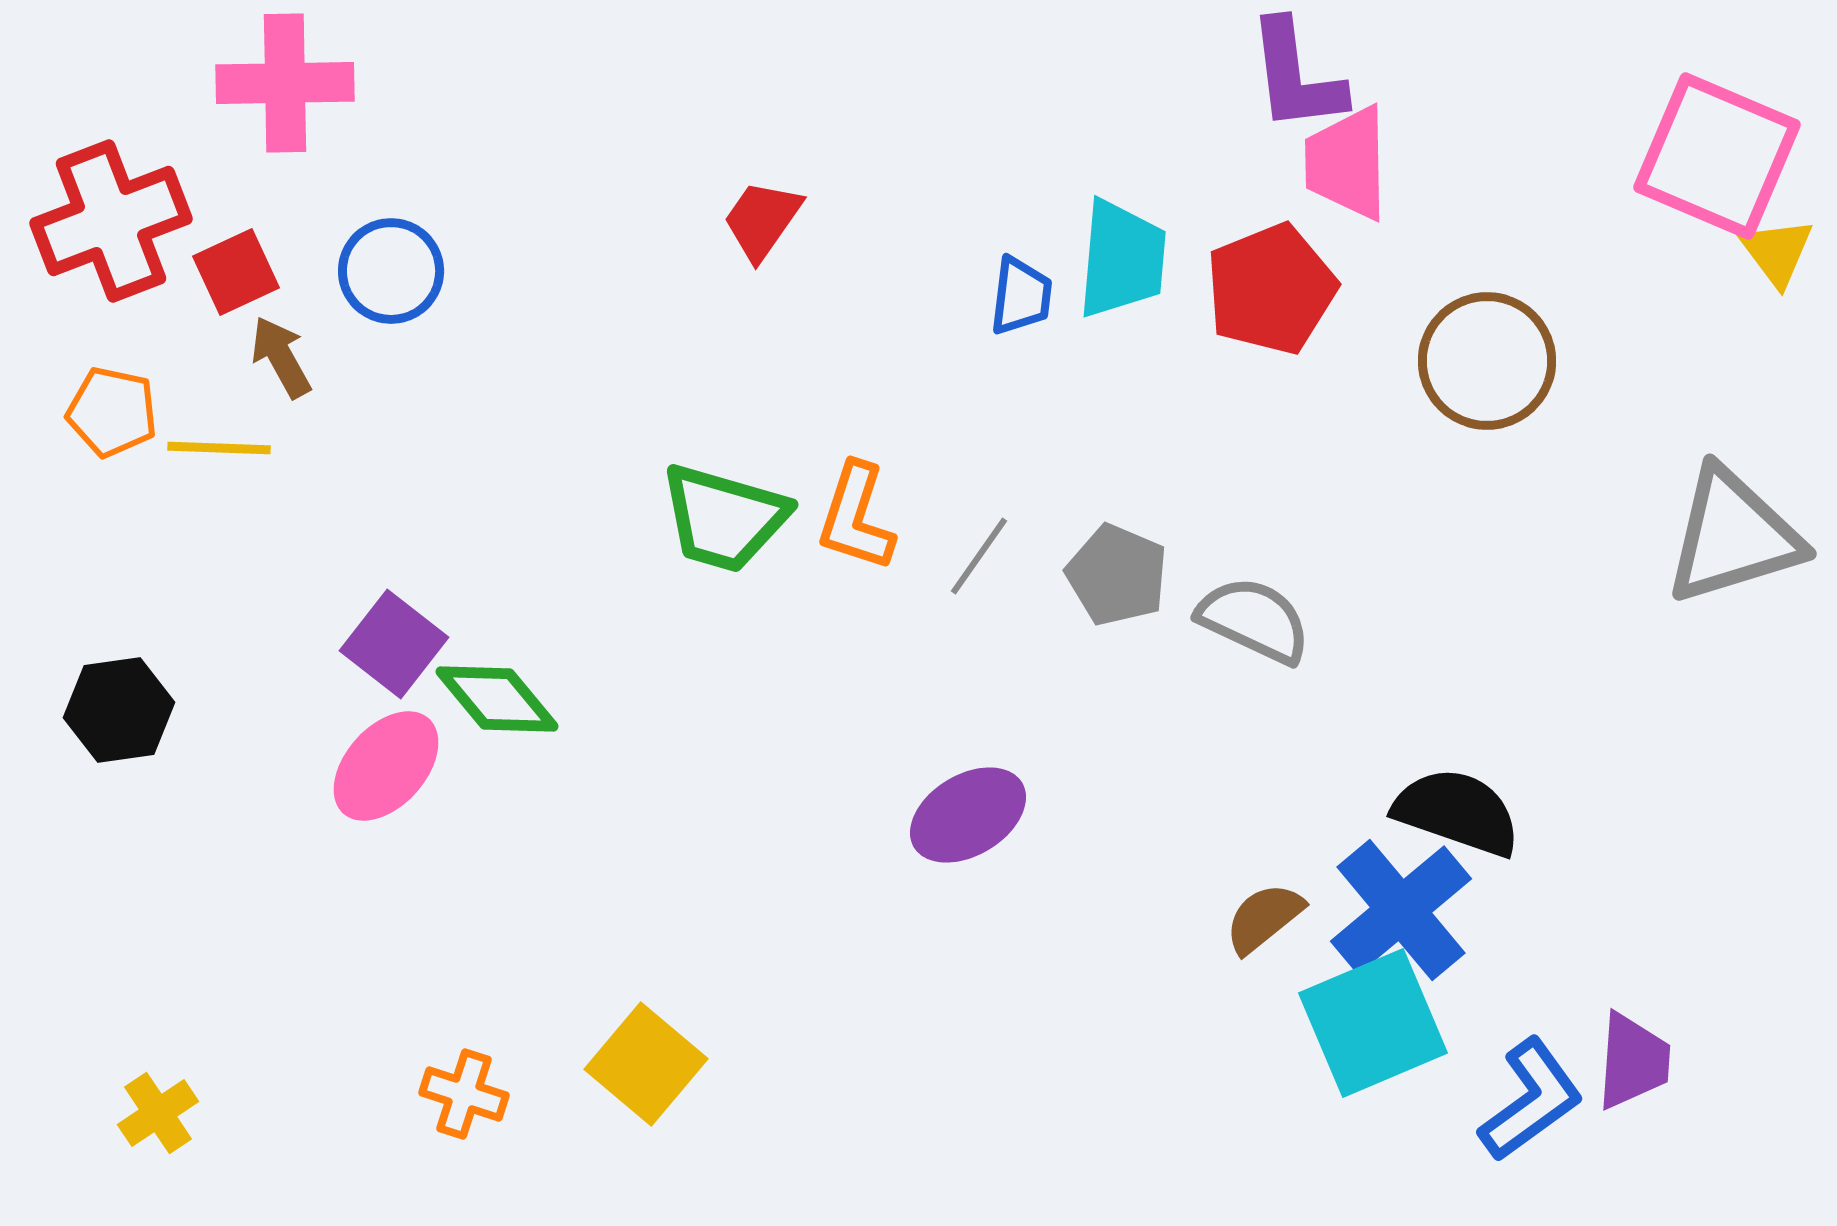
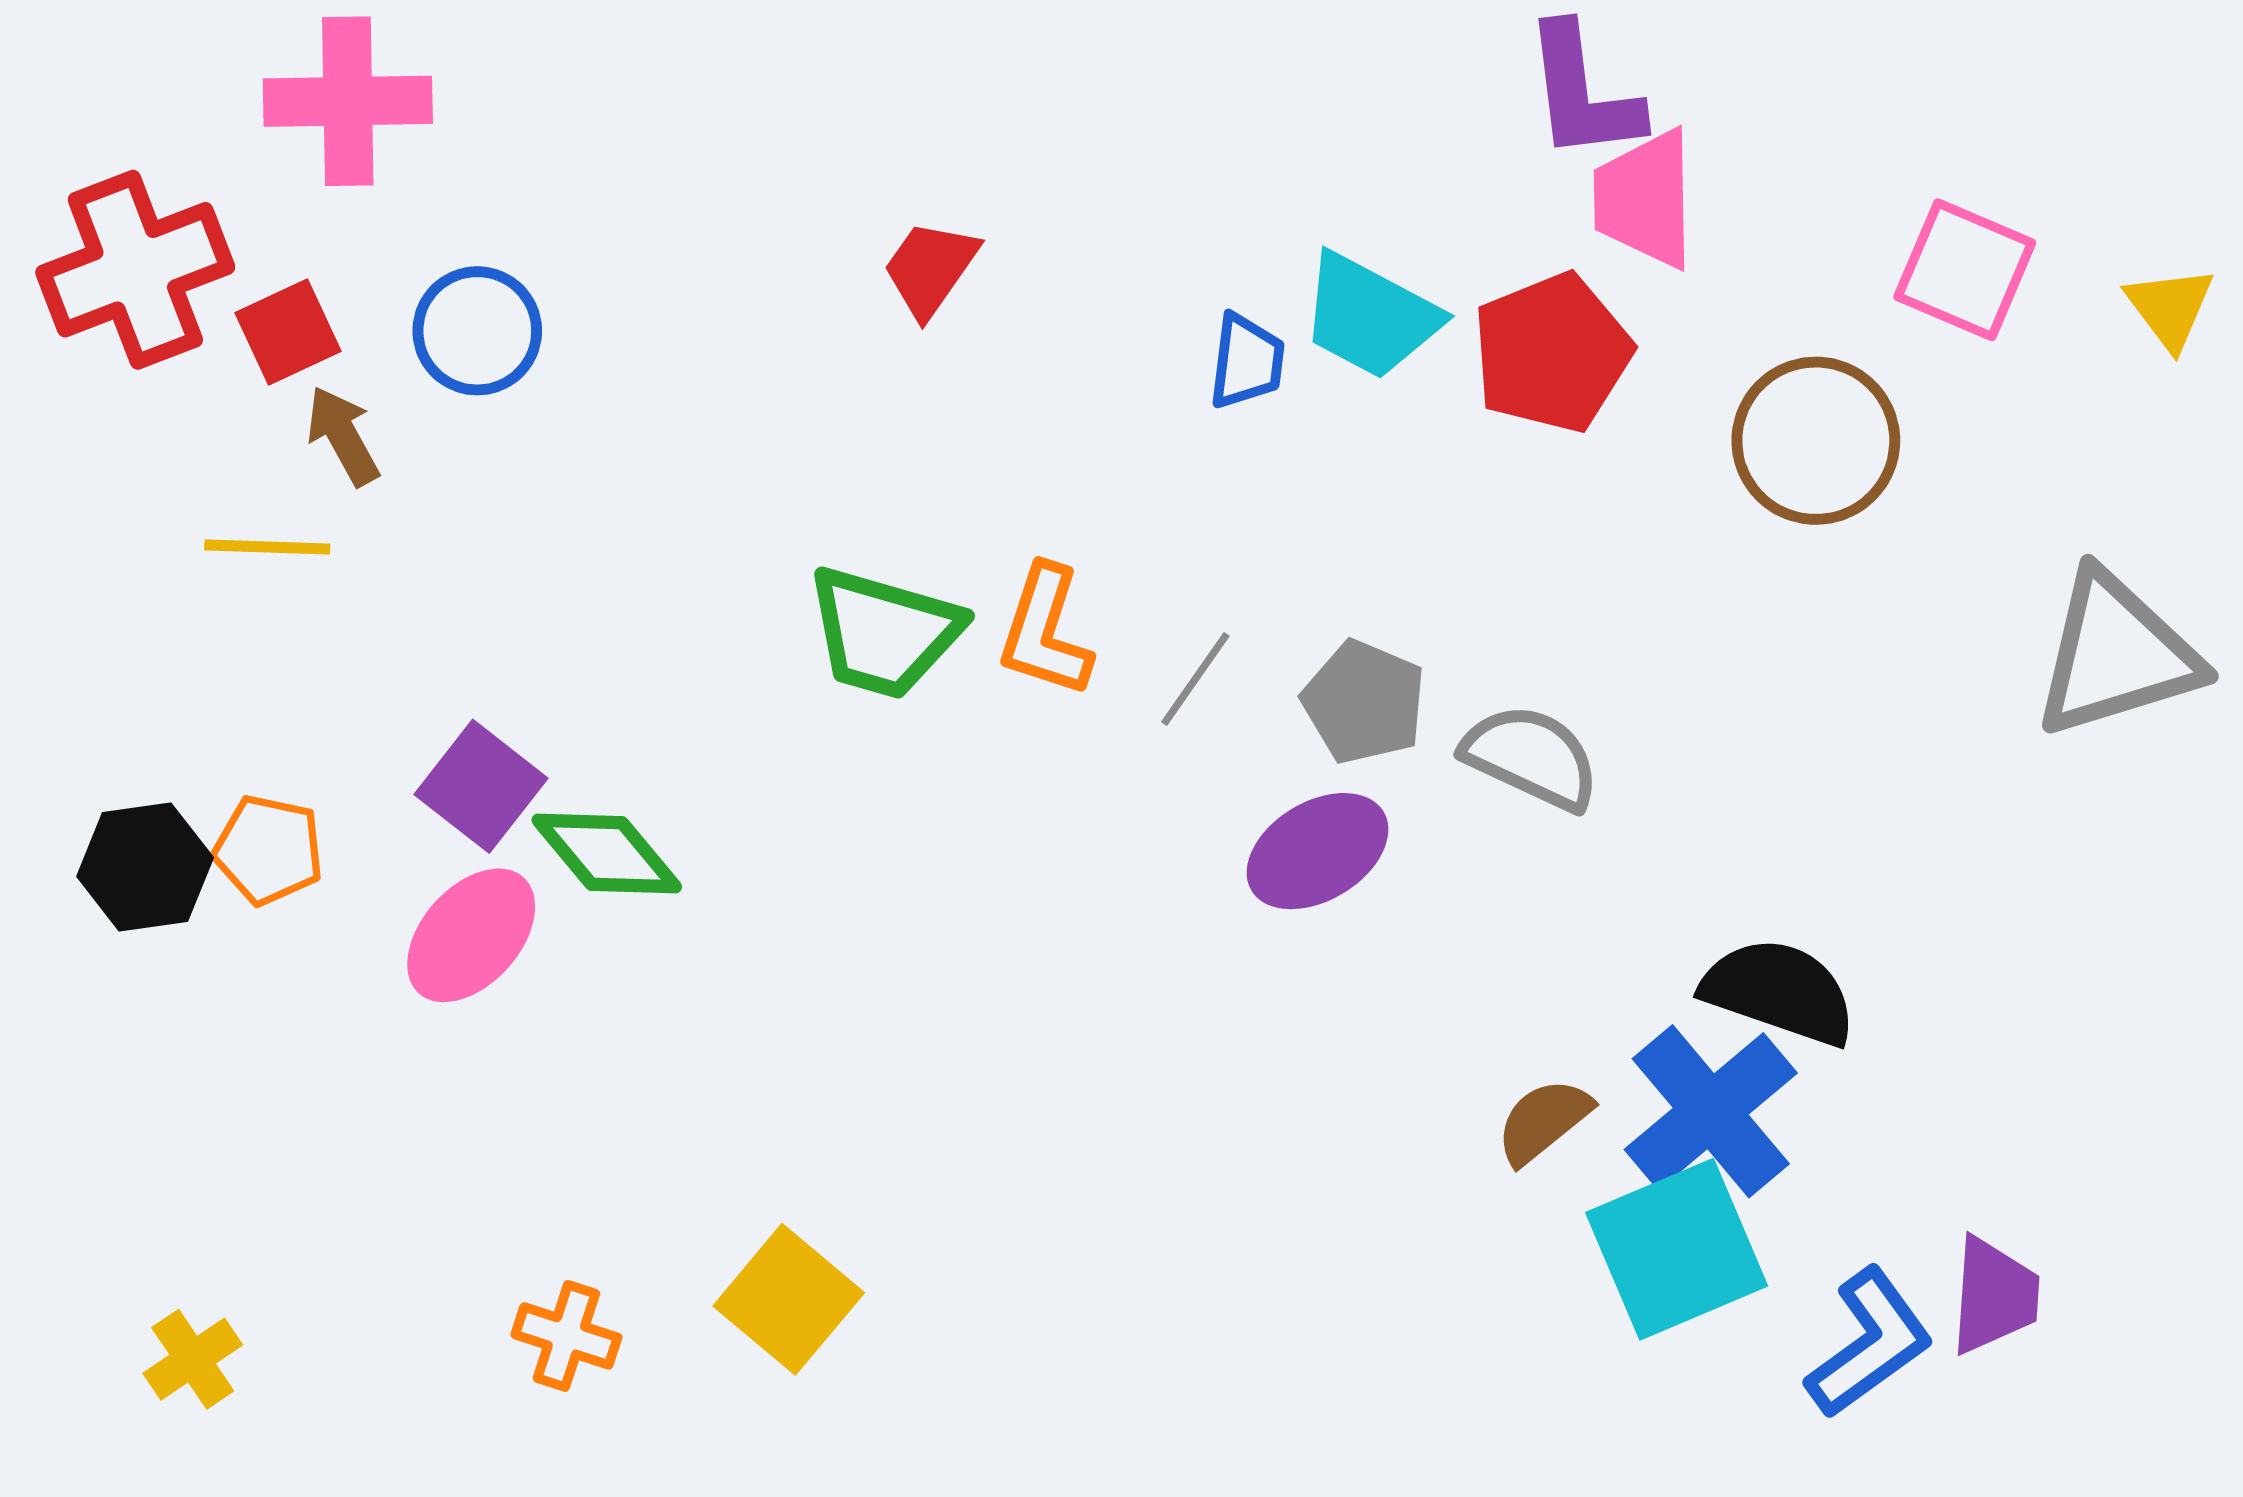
pink square: (1717, 156) -> (1965, 270), moved, size x0.7
cyan trapezoid: (1122, 259) -> (1370, 316), turned 113
orange pentagon: (112, 412) -> (268, 850), moved
purple ellipse: (968, 815) -> (1318, 851), moved

